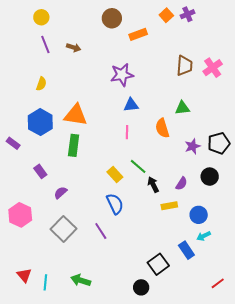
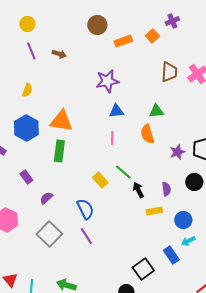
orange square: (166, 15) -> (152, 36), moved
green triangle: (182, 108) -> (156, 111), moved
purple semicircle: (181, 184) -> (166, 189), turned -40
blue semicircle: (115, 204) -> (85, 209), moved

